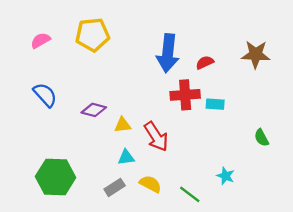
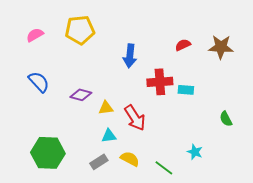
blue arrow: (168, 53) -> (130, 56), moved, size x0.7
red semicircle: (205, 62) -> (183, 45), moved

